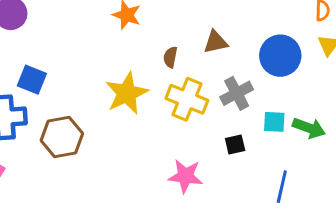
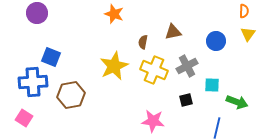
blue circle: (280, 56) -> (216, 41), size x0.7
green arrow: (309, 128) -> (237, 102), moved

